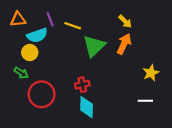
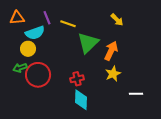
orange arrow: (124, 44) -> (111, 51), moved
green arrow: (21, 73) -> (20, 68), turned 128
yellow star: (151, 73) -> (113, 74), moved
red circle: (42, 94) -> (38, 75), moved

